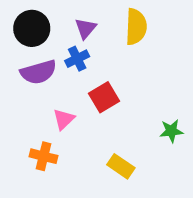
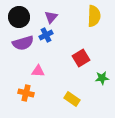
yellow semicircle: (136, 27) -> (94, 16), moved
red square: (104, 97) -> (81, 58), moved
pink triangle: (64, 119) -> (38, 71), turned 48

